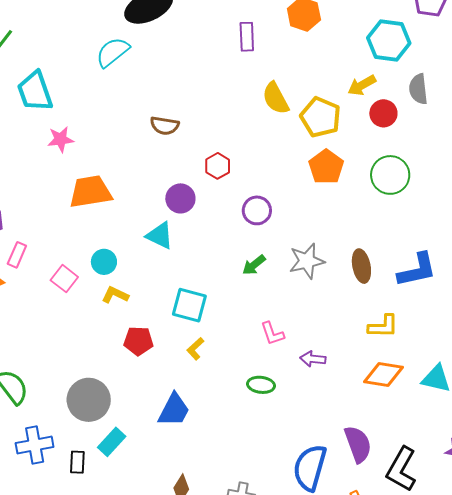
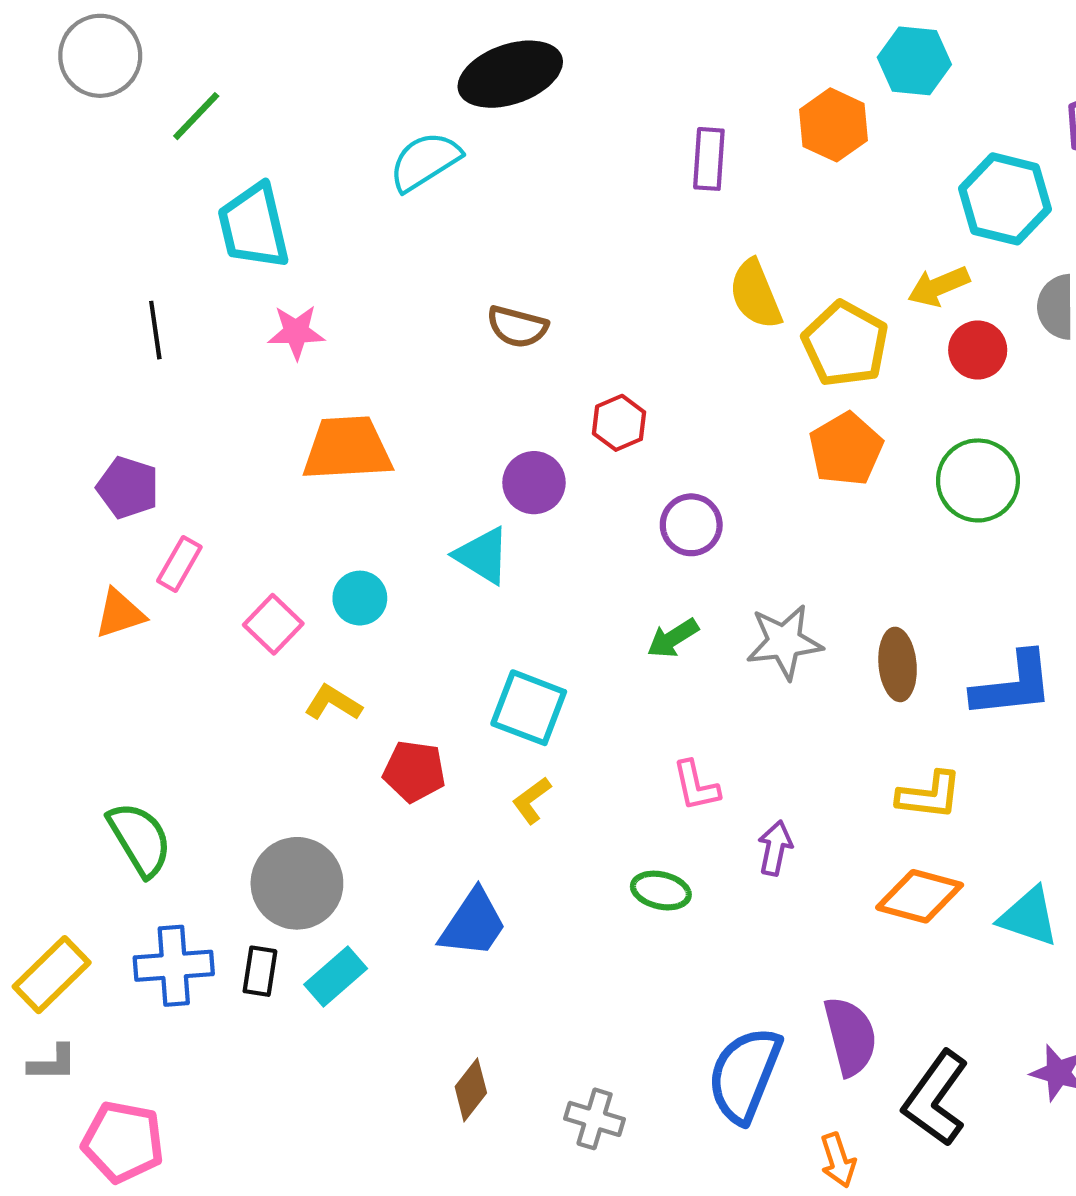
yellow L-shape: (115, 295) -> (333, 703), moved
purple arrow: (313, 359) -> (775, 848), turned 90
black rectangle: (77, 462) -> (260, 971), moved

